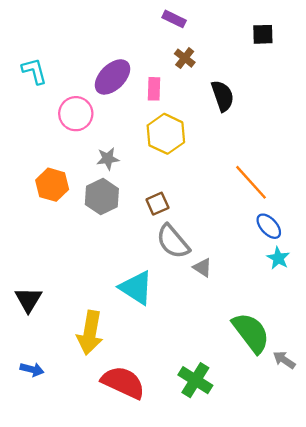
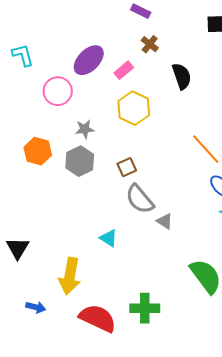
pink rectangle: (154, 89) -> (124, 70), turned 48
cyan triangle: (136, 288) -> (109, 238), size x0.6
blue arrow: (32, 369) -> (36, 307), moved
green cross: (195, 380) -> (145, 308), moved, turned -32

